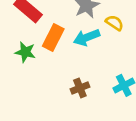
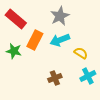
yellow semicircle: (115, 23) -> (81, 53), moved

